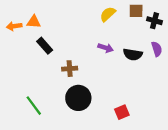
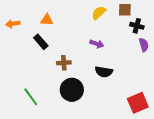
black cross: (155, 21) -> (137, 26), moved
orange triangle: (34, 22) -> (47, 20), moved
black semicircle: (133, 54) -> (104, 72), moved
red square: (122, 112) -> (138, 103), moved, size x1.5

